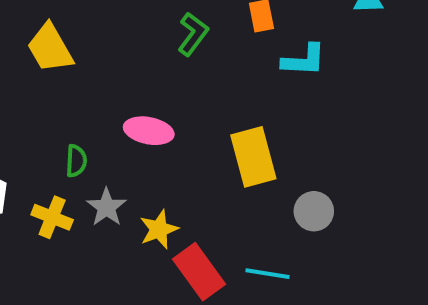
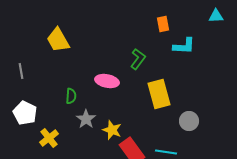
green L-shape: (193, 34) -> (138, 59), moved
yellow cross: (52, 217) -> (49, 138), moved, turned 30
yellow star: (159, 229) -> (112, 130), turned -30

